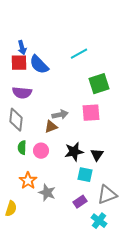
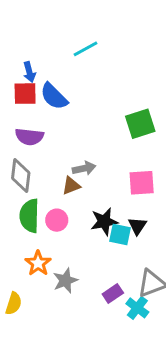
cyan line: (79, 54) -> (86, 49), moved
pink square: (91, 113) -> (142, 183), moved
green semicircle: (22, 148) -> (29, 216), size x1.6
cyan square: (85, 175) -> (120, 234), moved
gray star: (47, 193) -> (65, 281), turned 30
cyan cross: (99, 221) -> (137, 308), moved

